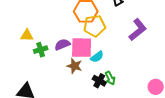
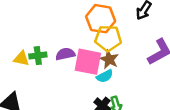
yellow triangle: (27, 35) -> (21, 59), moved
brown star: (74, 66) -> (109, 59), moved

